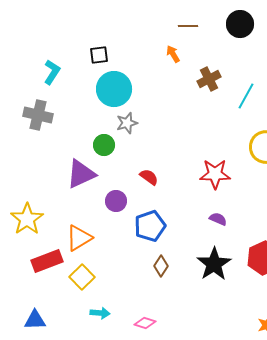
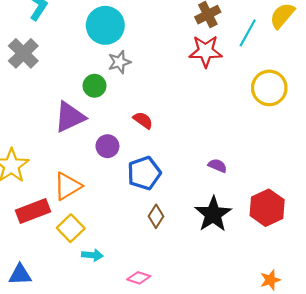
gray cross: (38, 115) -> (23, 53), turned 32
red star: (215, 174) -> (206, 51), moved
cyan arrow: (100, 313) -> (92, 255), moved

